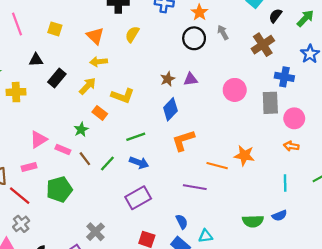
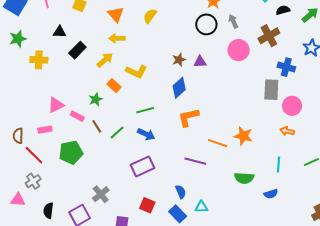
black semicircle: (275, 16) -> (283, 10), turned 32
pink circle: (235, 90) -> (239, 50), moved
green semicircle: (253, 221) -> (244, 178), moved

